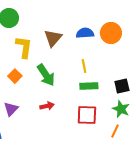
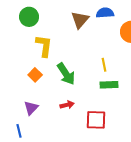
blue semicircle: (85, 33) -> (105, 13), moved
brown triangle: (53, 38) -> (80, 20), moved
red square: (87, 115) -> (96, 120), moved

